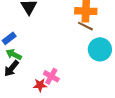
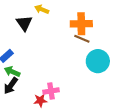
pink cross: (51, 76) -> (51, 91), turned -35

